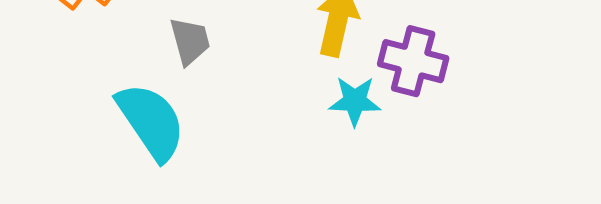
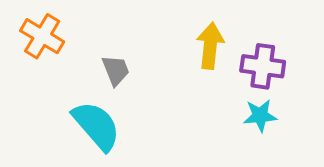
cyan star: (355, 101) -> (260, 116), moved

